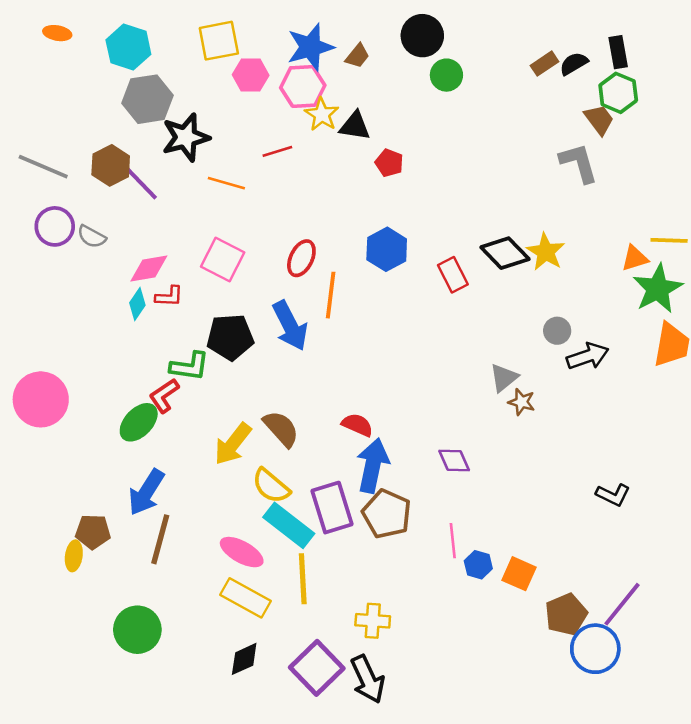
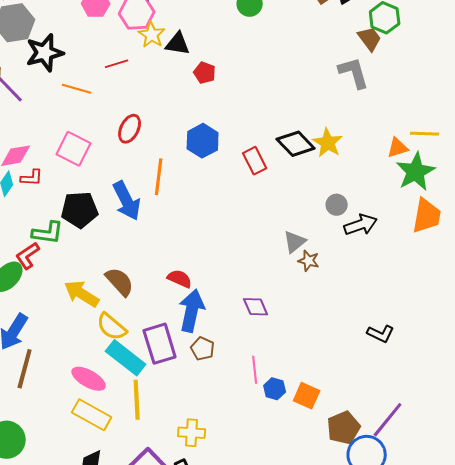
red ellipse: (301, 258) -> (130, 129), moved
yellow arrow: (233, 444) -> (82, 294), turned 84
brown pentagon: (387, 514) -> (203, 349), size x0.6

